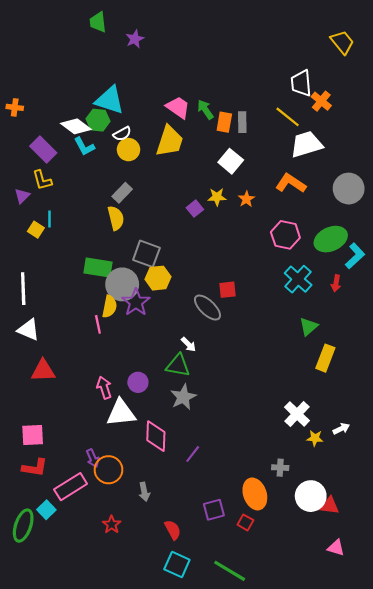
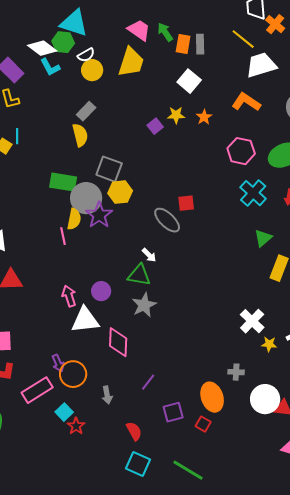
purple line: (193, 454) -> (148, 382), moved
cyan square: (46, 510) -> (64, 412), moved

